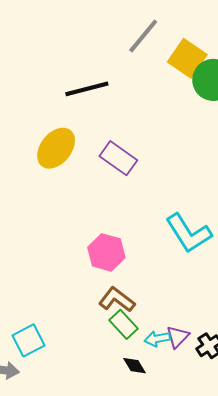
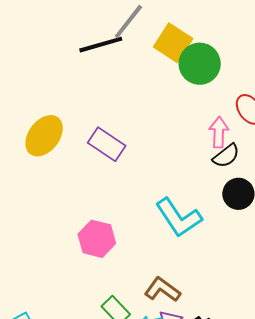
black line: (87, 89) -> (101, 45), moved
brown L-shape: (117, 300) -> (162, 290), moved

